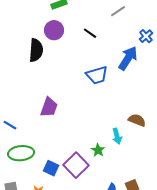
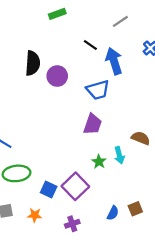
purple circle: (54, 30) -> (57, 76), moved
blue arrow: (128, 58) -> (114, 61), moved, turned -50
purple trapezoid: (49, 107) -> (93, 124), moved
green star: (98, 150) -> (99, 162), moved

